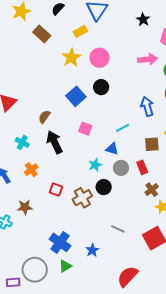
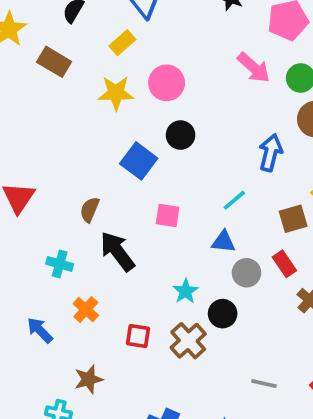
yellow star: (71, 57) -> (116, 93), turned -30
pink arrow: (148, 59) -> (254, 68), turned 60
blue arrow: (147, 107) -> (271, 153), turned 42
cyan star: (95, 165) -> (186, 291), moved

